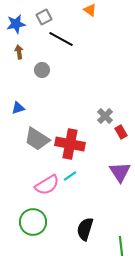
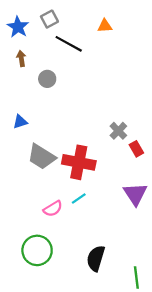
orange triangle: (90, 10) -> (105, 26), moved, turned -40
blue star: (16, 24) -> (18, 27), turned -30
pink semicircle: (47, 185) -> (53, 209), size x0.7

